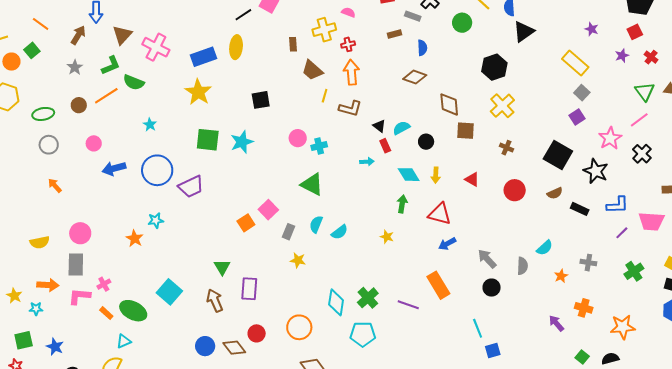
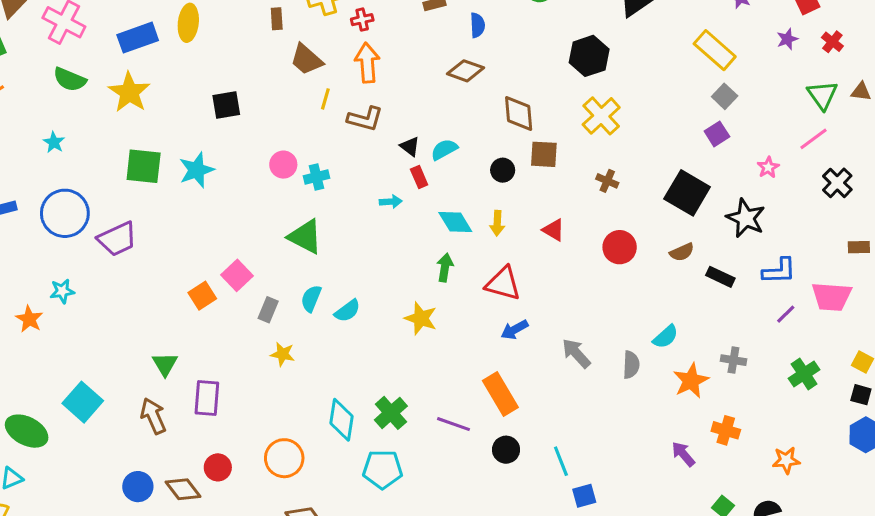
green semicircle: (134, 82) -> (70, 79), moved
pink star: (610, 138) -> (768, 167), size x0.6
black circle: (426, 142) -> (503, 170), moved
black cross: (642, 154) -> (837, 183), moved
yellow star: (387, 237) -> (421, 318), size x1.5
orange star: (561, 276) -> (691, 381), size x1.6
black circle: (492, 288) -> (506, 450), moved
orange star: (623, 327) -> (786, 460), size x0.7

